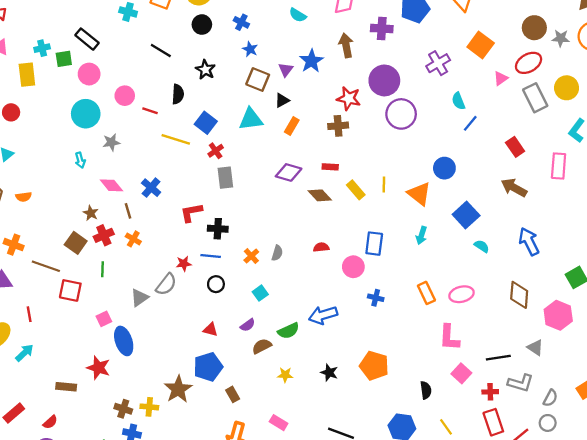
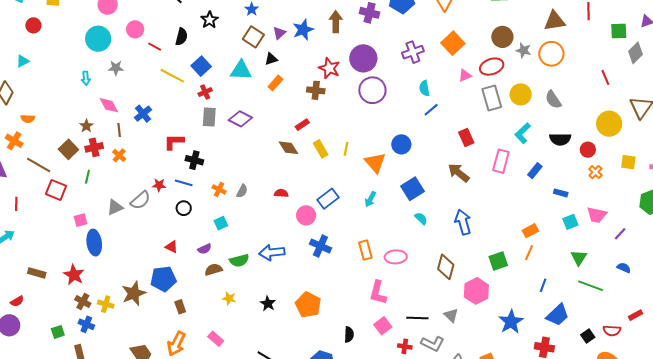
red rectangle: (330, 167) -> (302, 125), turned -48
purple diamond: (289, 172) -> (240, 119), moved
orange semicircle: (24, 197) -> (28, 119), moved
blue rectangle: (374, 244) -> (328, 199), turned 35
orange cross: (251, 256) -> (219, 189), turned -32
blue cross: (376, 298) -> (320, 246), size x1.5
red star: (98, 368) -> (74, 275), moved

